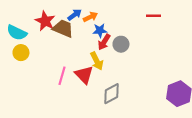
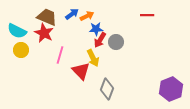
red star: (45, 21) -> (44, 33), moved
brown trapezoid: (63, 28) -> (47, 17), moved
pink line: (62, 76) -> (60, 55), moved
gray diamond: (111, 94) -> (107, 89), turned -40

